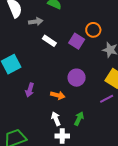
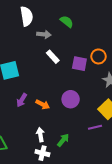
purple square: (77, 41) -> (79, 64), turned -35
orange arrow: (58, 95) -> (43, 104), moved

